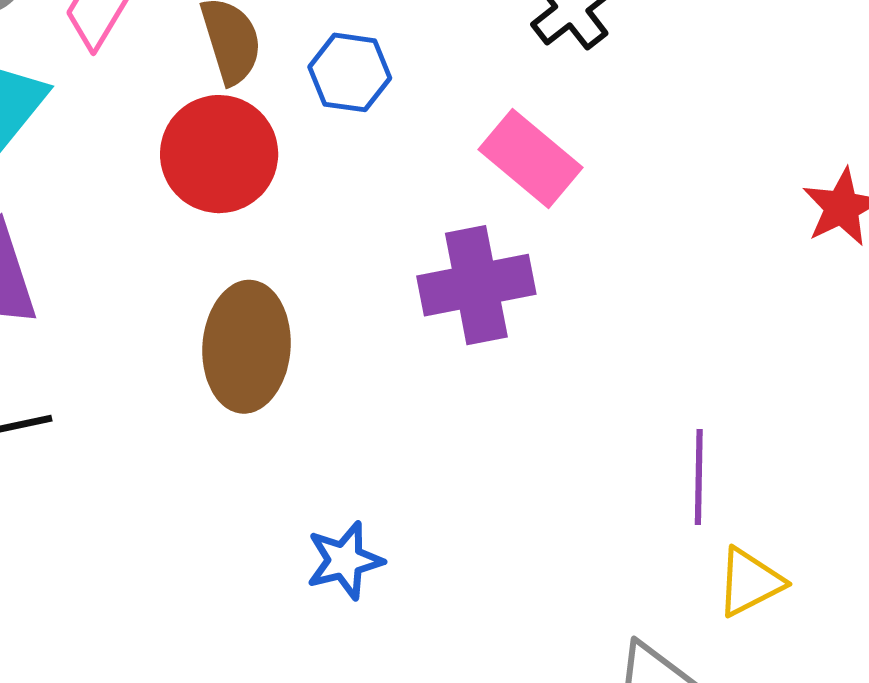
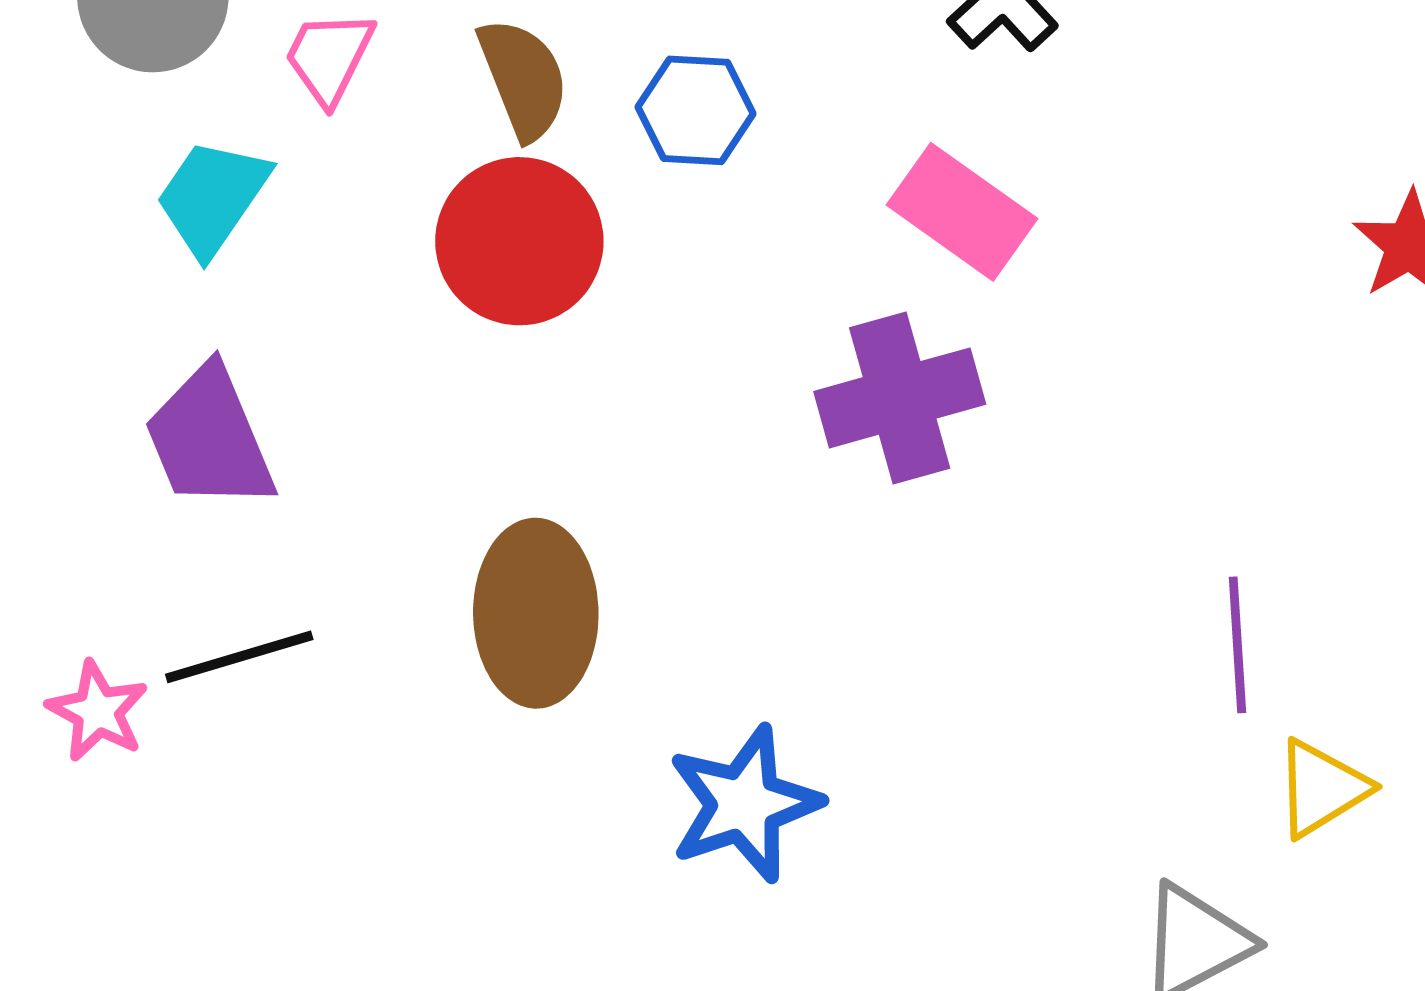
brown ellipse: (247, 347) -> (536, 613), moved
blue star: (345, 560) -> (744, 804), size x1.4

